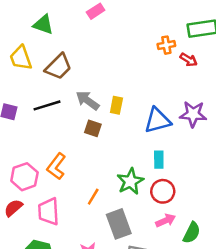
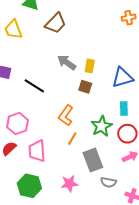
brown trapezoid: (58, 67) -> (55, 23), moved
black line: (47, 105) -> (34, 86), moved, turned 50
brown square: (93, 128) -> (85, 87), moved
orange L-shape: (56, 166) -> (66, 115), moved

